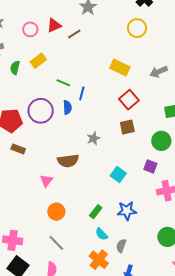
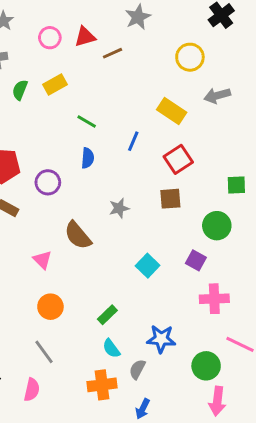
yellow circle: (137, 28) -> (190, 57), moved
gray arrow: (159, 72) -> (217, 96), moved
blue line: (82, 93) -> (133, 141), moved
purple circle: (41, 111) -> (48, 182), moved, size x0.7
brown semicircle: (68, 161) -> (78, 235), turned 50
pink triangle: (46, 181) -> (42, 260), turned -32
blue star: (127, 211) -> (161, 339), moved
orange cross: (99, 260) -> (102, 385), turned 36

